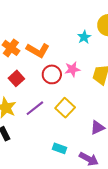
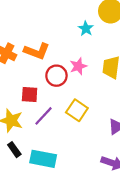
red square: (16, 78) -> (30, 94), moved, turned -35
cyan rectangle: (60, 148) -> (43, 159), moved, size x1.6

